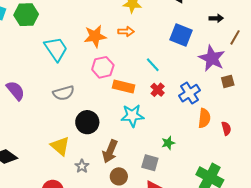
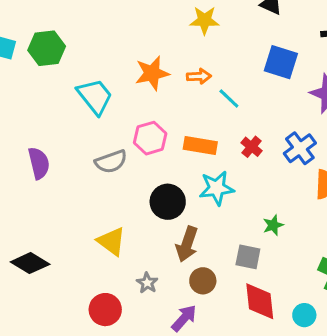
orange arrow: (126, 32) -> (199, 76), moved
cyan line: (153, 65) -> (229, 99), moved
pink hexagon: (103, 67) -> (150, 138), moved
purple semicircle: (16, 91) -> (39, 163), turned 30
black circle: (87, 122) -> (168, 202), moved
gray star: (82, 166) -> (147, 283), moved

